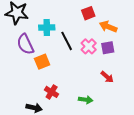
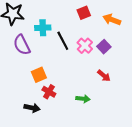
orange arrow: (108, 27) -> (112, 20), moved
purple square: (108, 48) -> (104, 47), turned -32
orange square: (42, 62) -> (39, 75), moved

